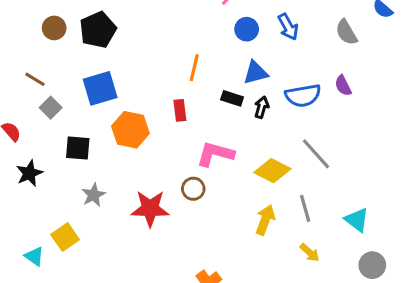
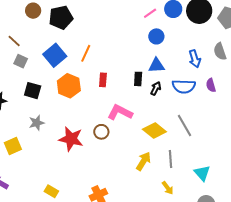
blue arrow: (288, 27) -> (195, 59), moved
orange line: (194, 68) -> (86, 53), moved
blue square: (100, 88) -> (55, 55), turned -35
black rectangle: (232, 98) -> (138, 79), turned 64
gray square: (51, 108) -> (21, 61), turned -32

